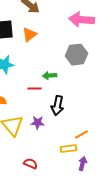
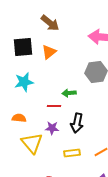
purple star: (38, 123) -> (52, 128), moved
yellow rectangle: (69, 149) -> (72, 153), moved

